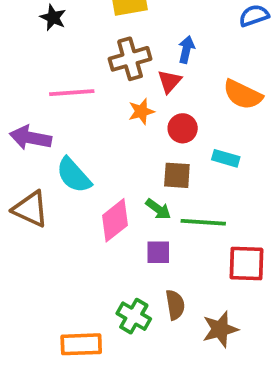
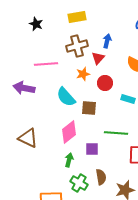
cyan semicircle: (74, 175) -> (66, 97), moved
brown square: (177, 175) -> (89, 108), moved
brown triangle: (30, 209) -> (28, 138), moved
green arrow: (158, 209) -> (69, 160), moved, turned -112

